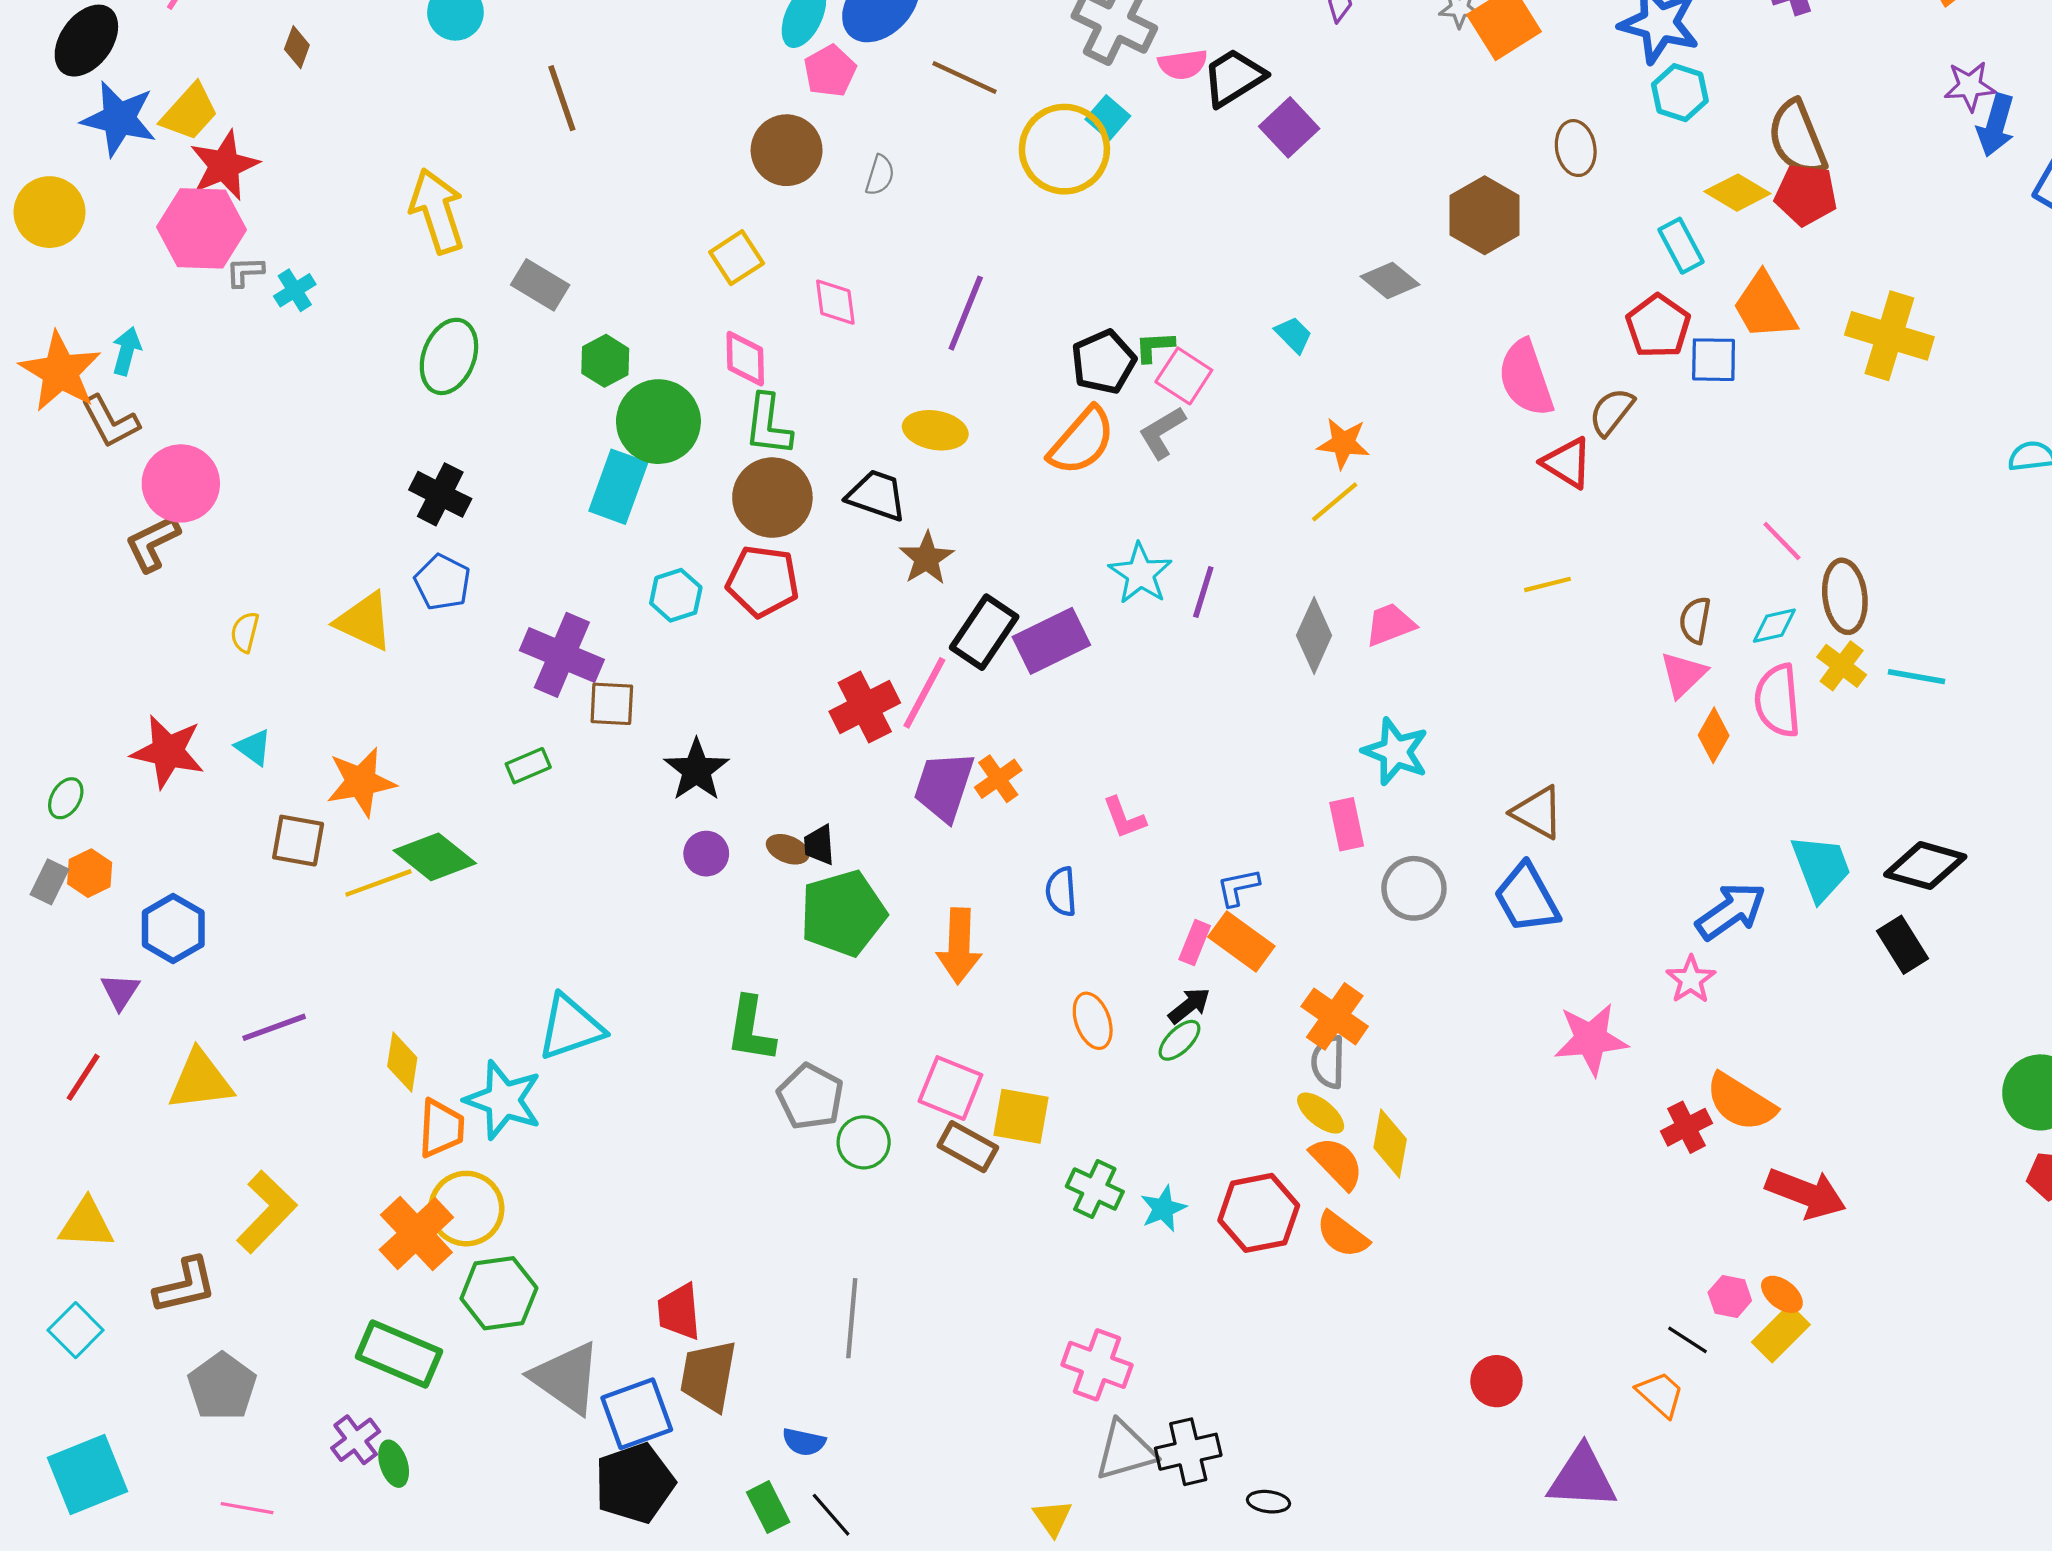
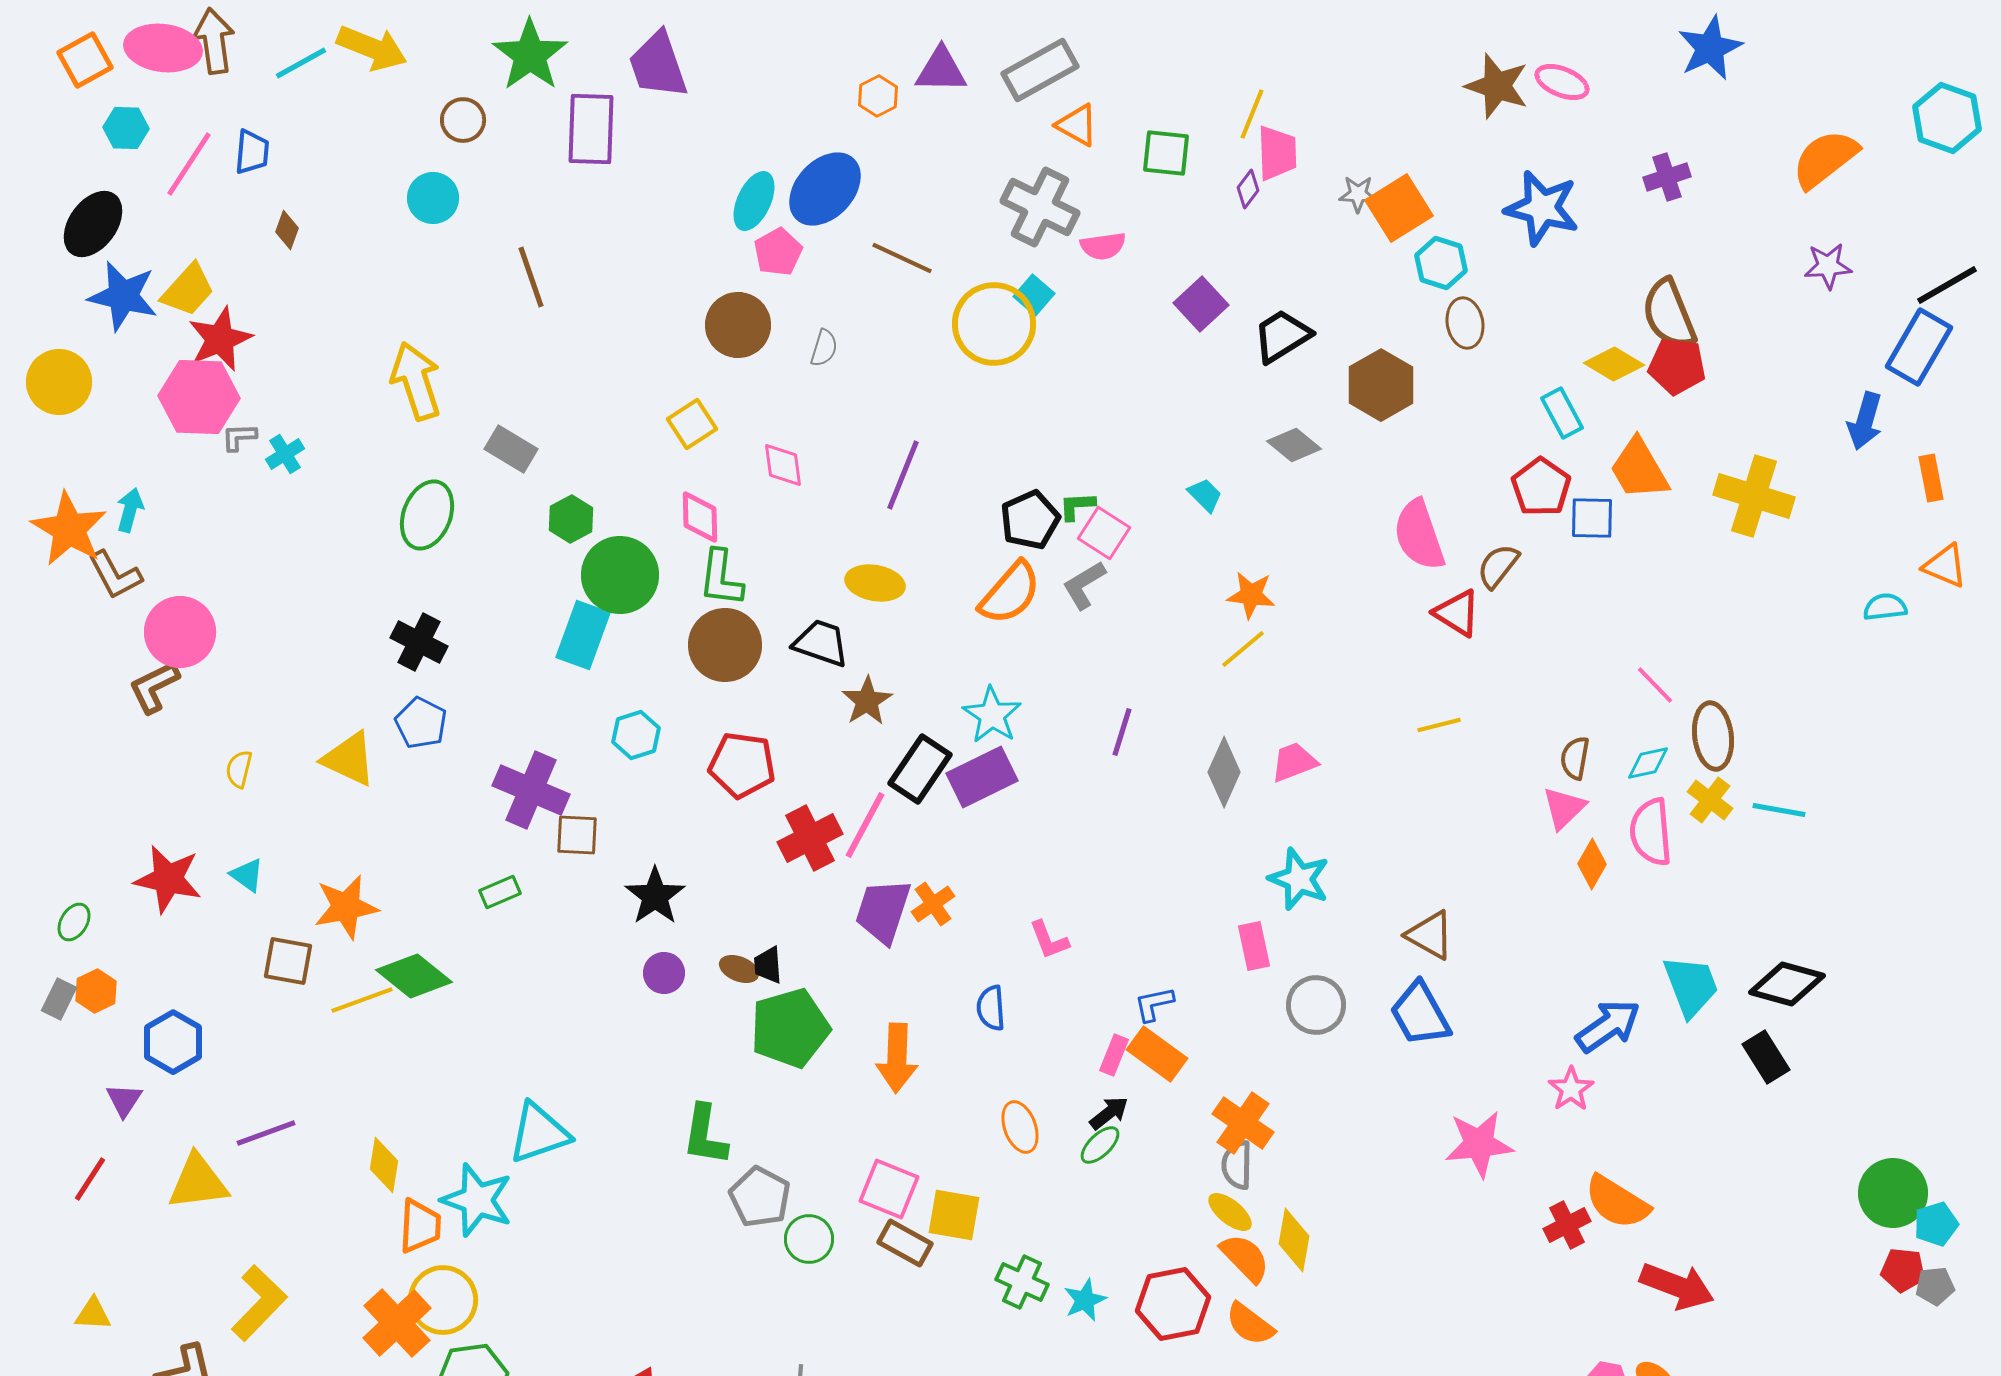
black trapezoid: (1234, 77) -> (1282, 336), moved
cyan hexagon: (1680, 93) -> (1441, 263), moved
blue arrow: (1996, 125) -> (1865, 421), moved
cyan star: (1140, 574) -> (992, 715), moved
red pentagon: (763, 581) -> (742, 765), moved
yellow triangle: (86, 1224) -> (93, 1314), size x0.7

